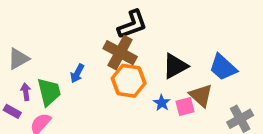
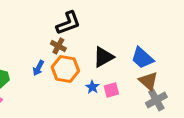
brown cross: (120, 53) -> (58, 46), size x0.6
blue arrow: (77, 73) -> (38, 68), moved
brown triangle: (201, 95) -> (148, 81), moved

